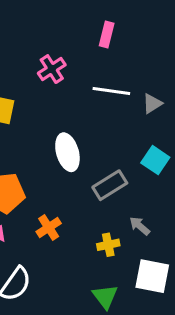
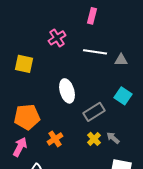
gray triangle: (152, 104) -> (121, 60), turned 32
yellow cross: (108, 245) -> (94, 139), moved, turned -32

